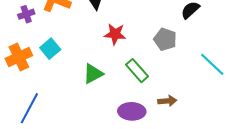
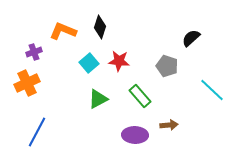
purple cross: (26, 14) -> (34, 52), moved
cyan square: (50, 49) -> (89, 63), moved

